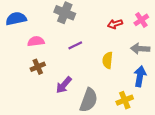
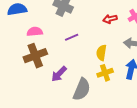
brown cross: (38, 67) -> (35, 56), size x1.6
yellow cross: (125, 100) -> (105, 73), moved

